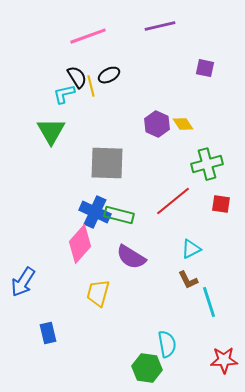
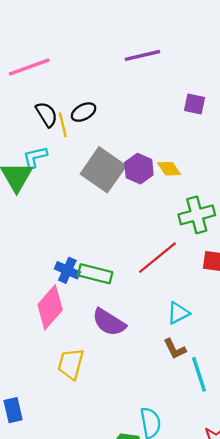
pink line: (88, 36) -> (29, 67), moved
cyan L-shape: (64, 94) -> (35, 157), moved
gray square: (107, 163) -> (103, 170), moved, turned 33
blue cross: (95, 212) -> (67, 270), size x0.7

